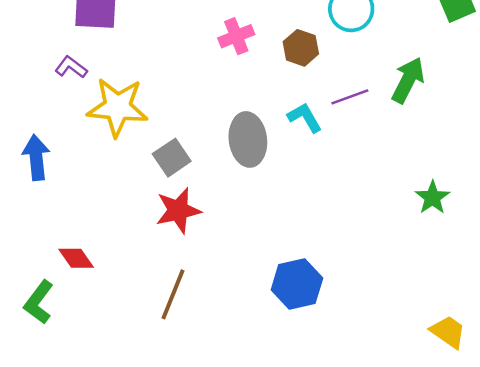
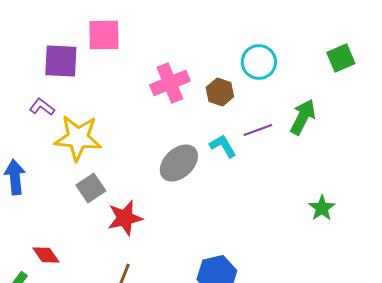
pink cross: (236, 36) -> (170, 83), size x1.4
gray ellipse: (248, 139) -> (179, 163), turned 54
gray square: (172, 158) -> (91, 188), moved

